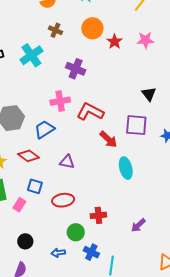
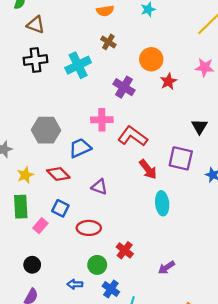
orange circle: (92, 28) -> (151, 59), moved
red star: (115, 42) -> (168, 81), moved
red cross: (98, 215) -> (125, 250), turned 35
black circle: (25, 241) -> (32, 265), moved

